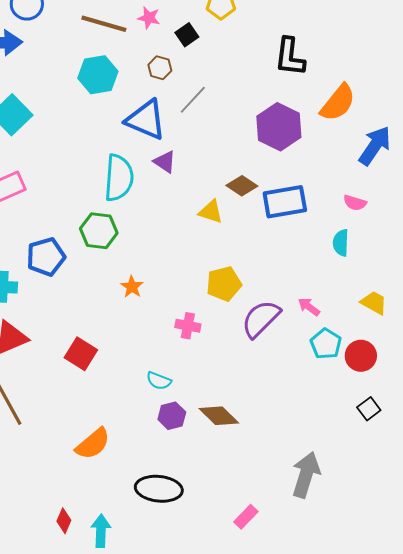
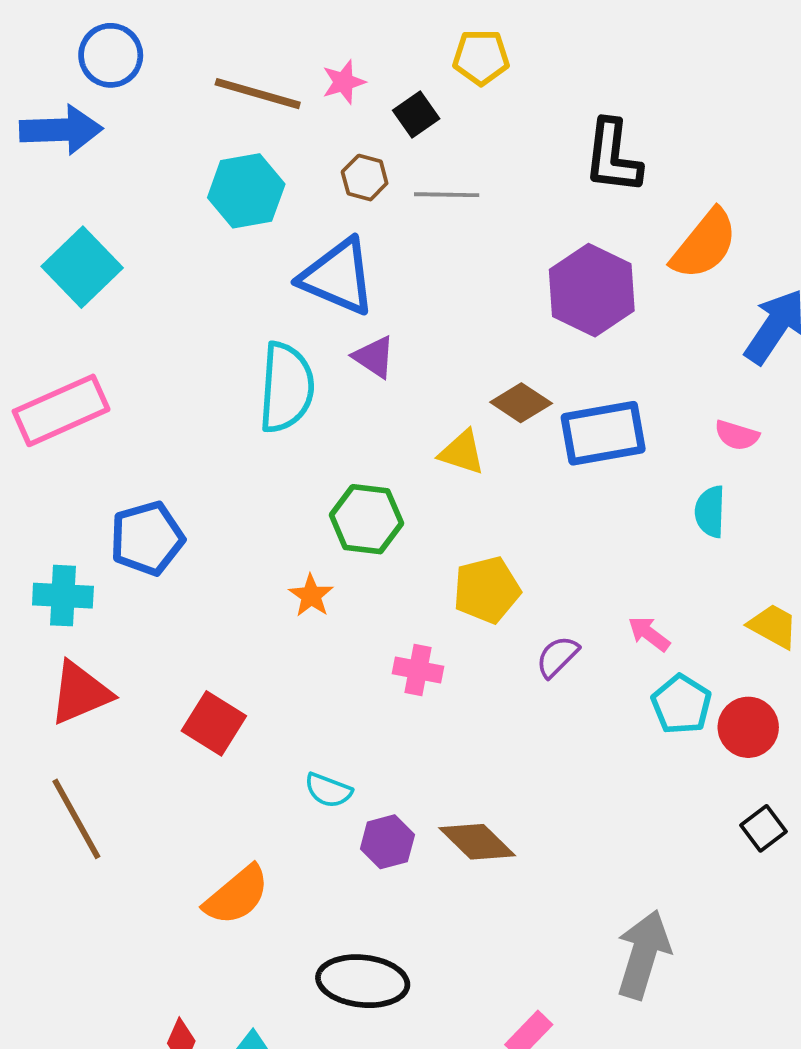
pink star: (149, 18) -> (344, 82), turned -30
gray line: (193, 100) -> (447, 195), moved, turned 48
green hexagon: (99, 231) -> (366, 519), moved
purple semicircle: (261, 319) -> (557, 657), size x0.6
cyan semicircle: (159, 381) -> (328, 790), moved

